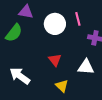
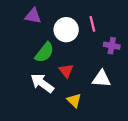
green semicircle: (14, 33) -> (44, 52), moved
white arrow: (20, 76) -> (42, 83), moved

